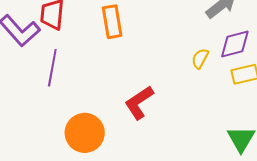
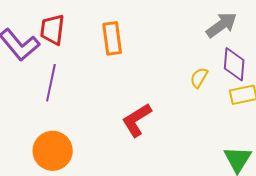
purple diamond: (235, 44) -> (234, 64), turned -72
orange circle: (85, 133) -> (53, 151), moved

